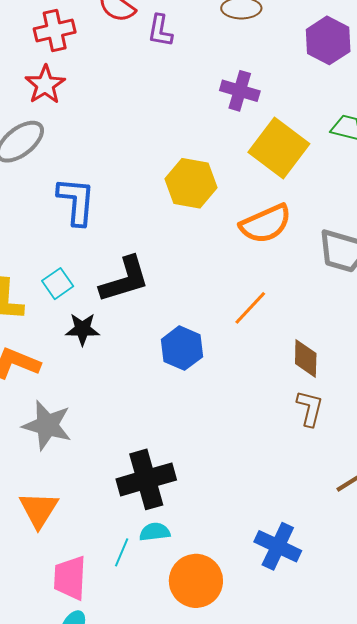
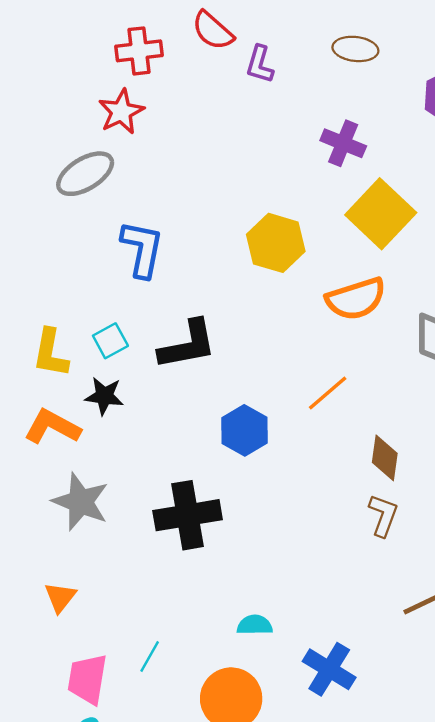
black star: (82, 329) -> (104, 396), moved
black cross: (146, 479) -> (188, 515), moved
orange triangle: (39, 510) -> (60, 597), size x0.7
cyan semicircle: (155, 532) -> (255, 625), moved

